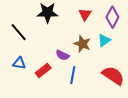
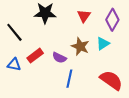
red rectangle: (43, 71) -> (35, 56), moved

